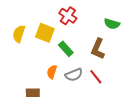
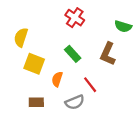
yellow square: (45, 33) -> (34, 64), moved
gray semicircle: (74, 75) -> (75, 102), moved
red line: (96, 77) -> (90, 85), moved

